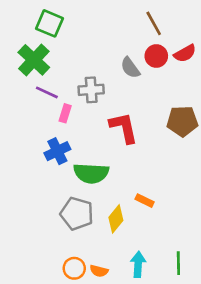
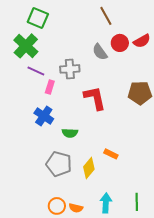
brown line: (154, 23) -> (106, 16), moved
blue cross: (57, 151) -> (44, 116), turned -30
green semicircle: (91, 173) -> (70, 133), size x0.6

